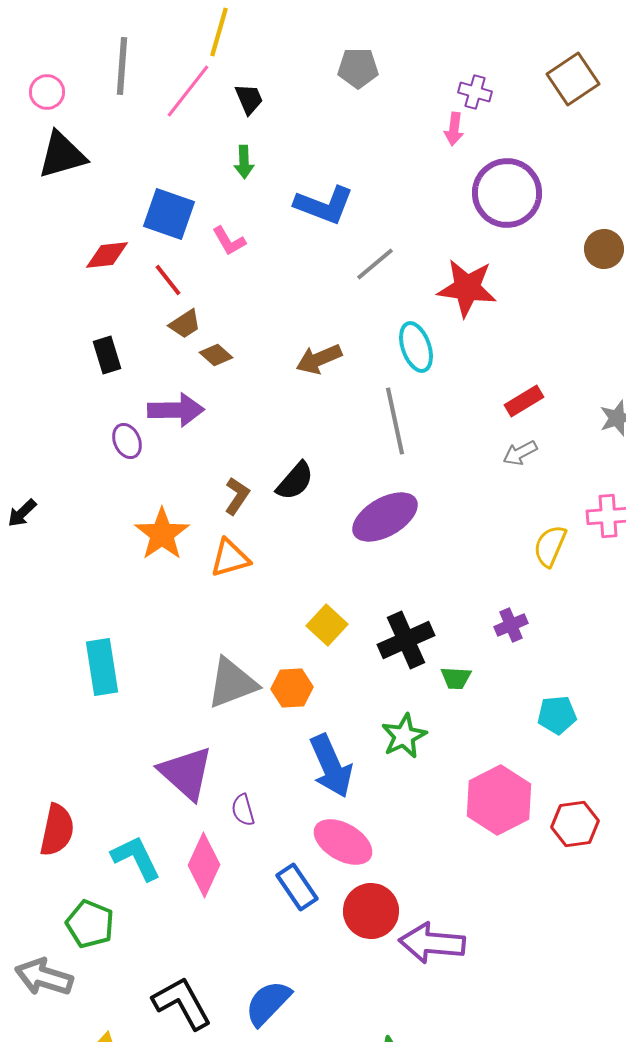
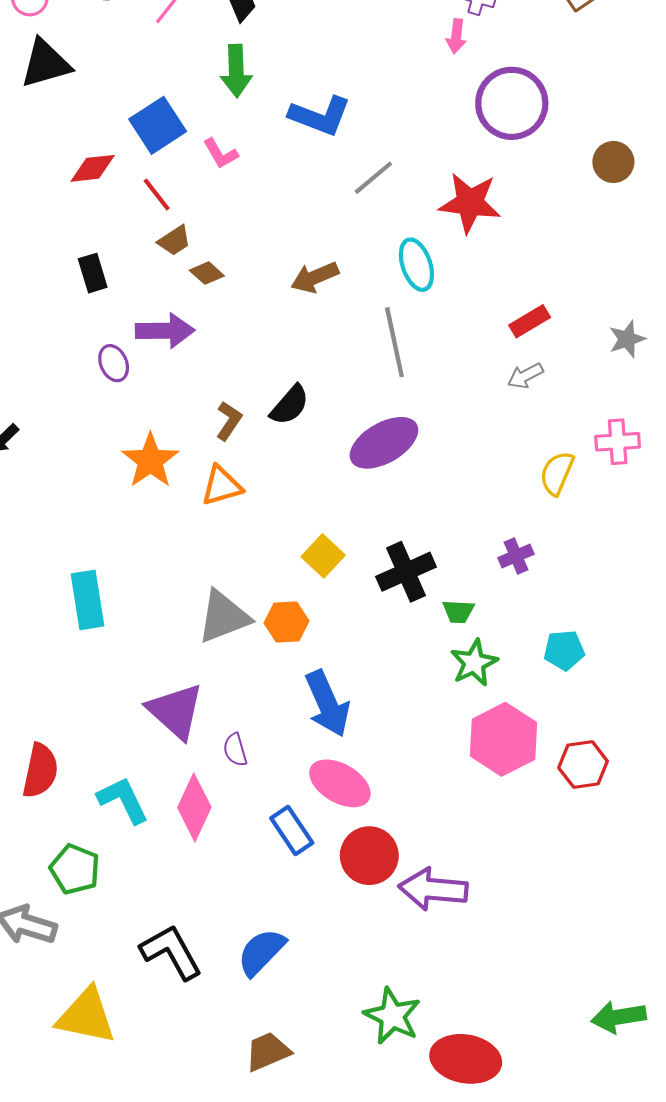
green arrow: (244, 162) -> (236, 71), size x1.5
blue square: (169, 214) -> (158, 125), turned 38
green star: (404, 736) -> (474, 663), moved

